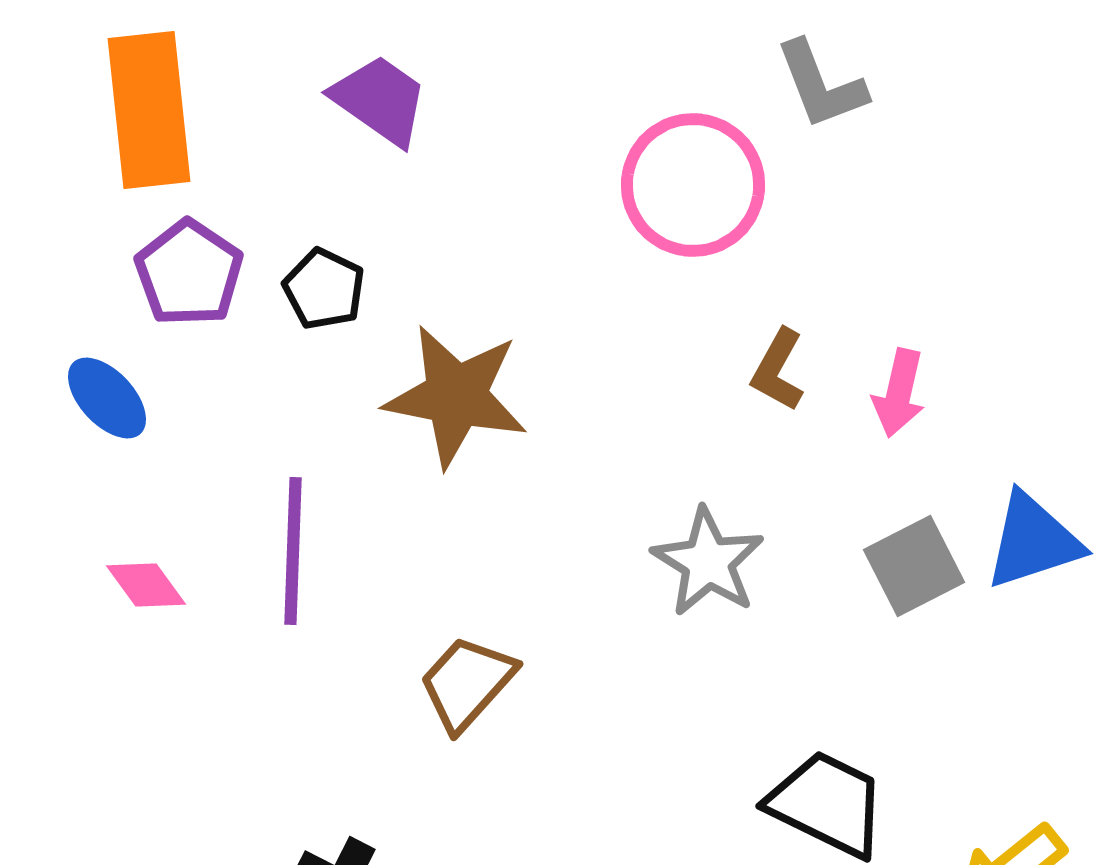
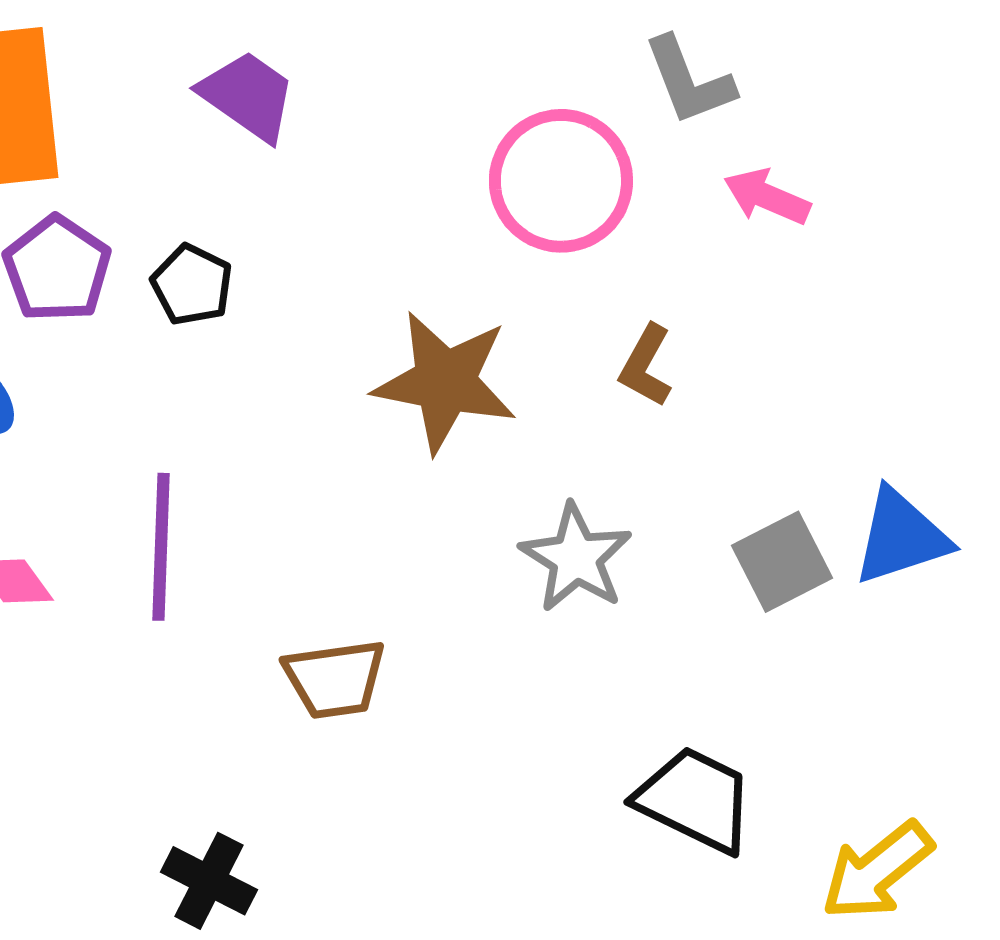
pink arrow: (899, 393) -> (767, 197), moved, turned 100
brown star: (456, 396) -> (445, 382), moved
brown trapezoid: (467, 683) -> (335, 679), turned -140

